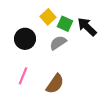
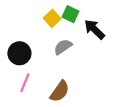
green square: (65, 24) -> (71, 14), moved
black circle: (25, 39) -> (19, 53), moved

